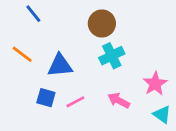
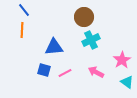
blue line: (33, 14) -> (24, 10), moved
orange line: (22, 54) -> (22, 30), moved, turned 56

